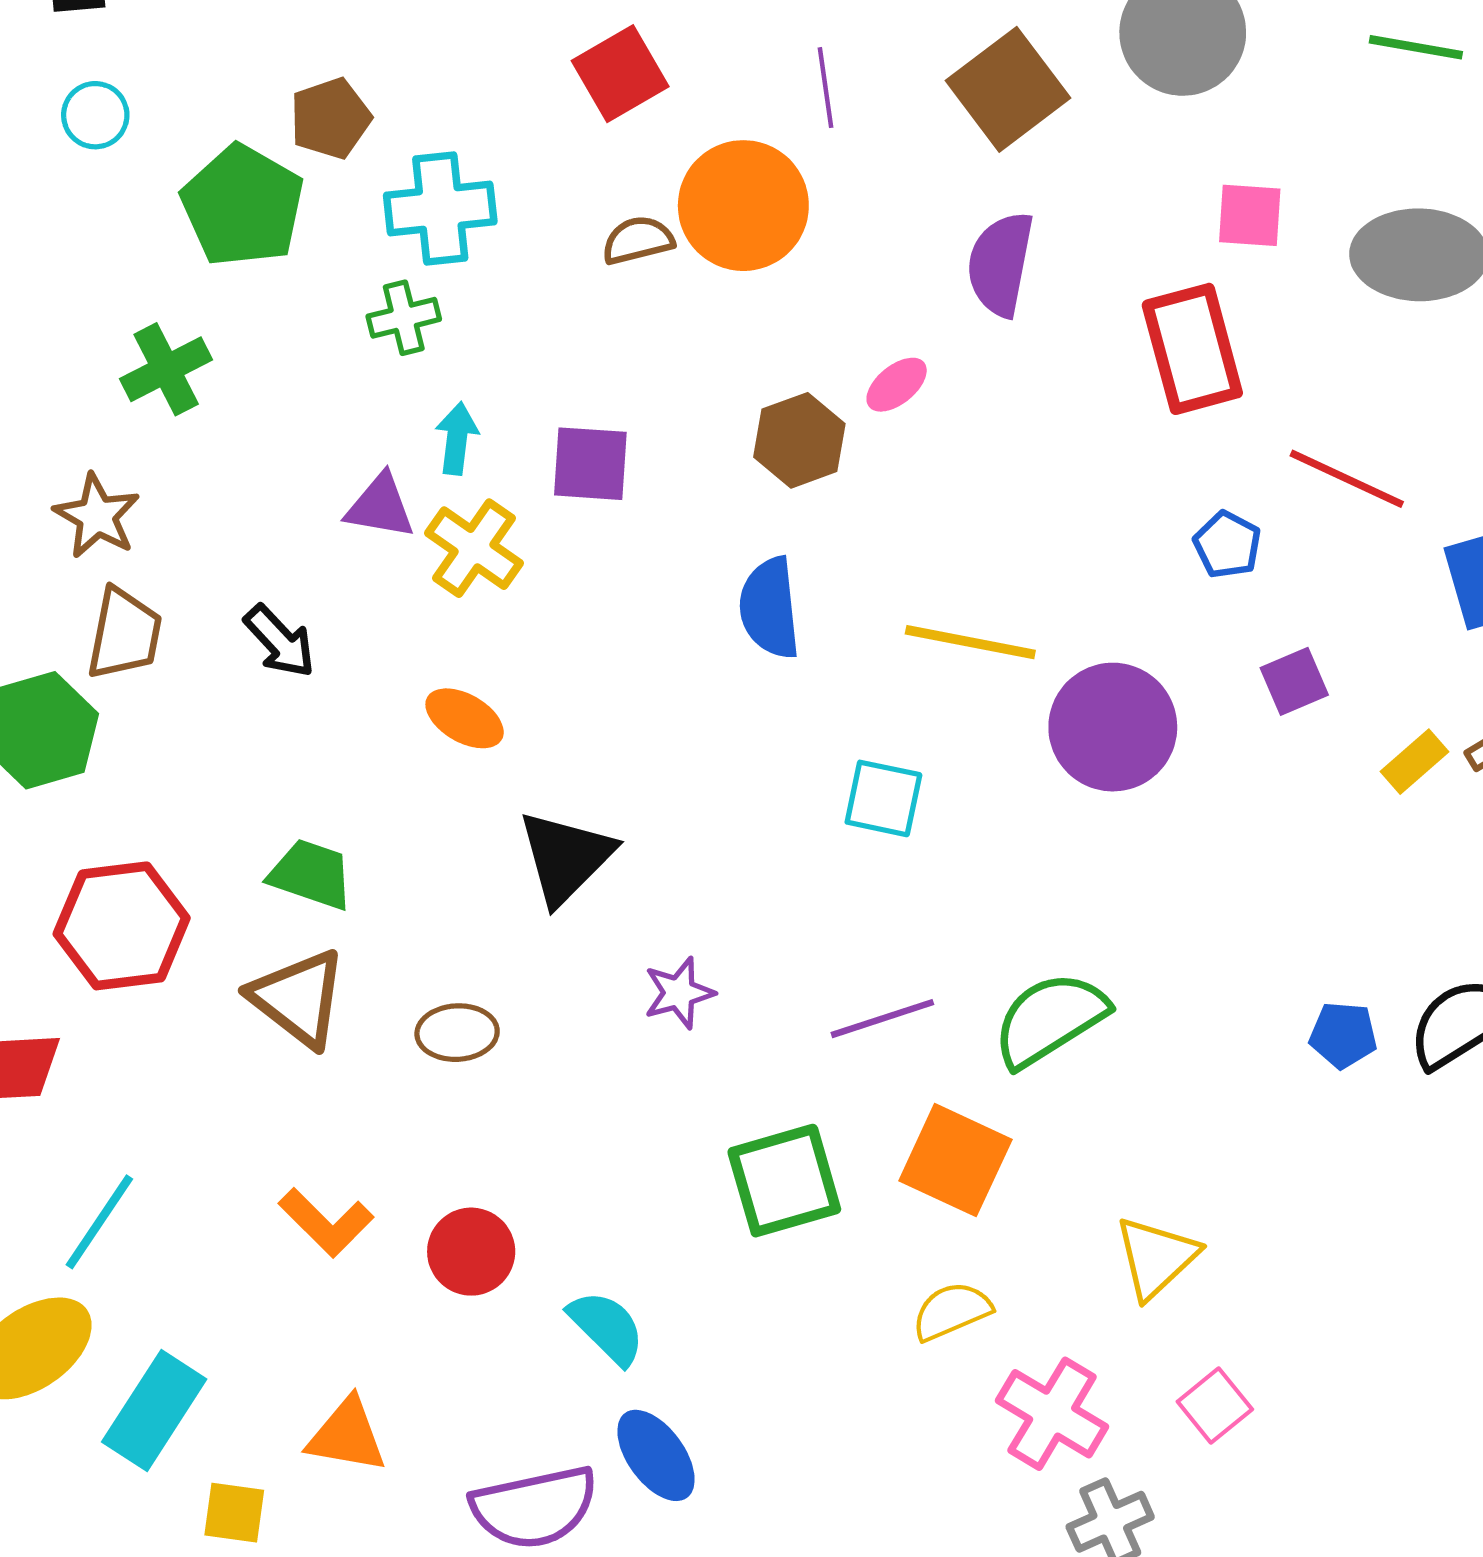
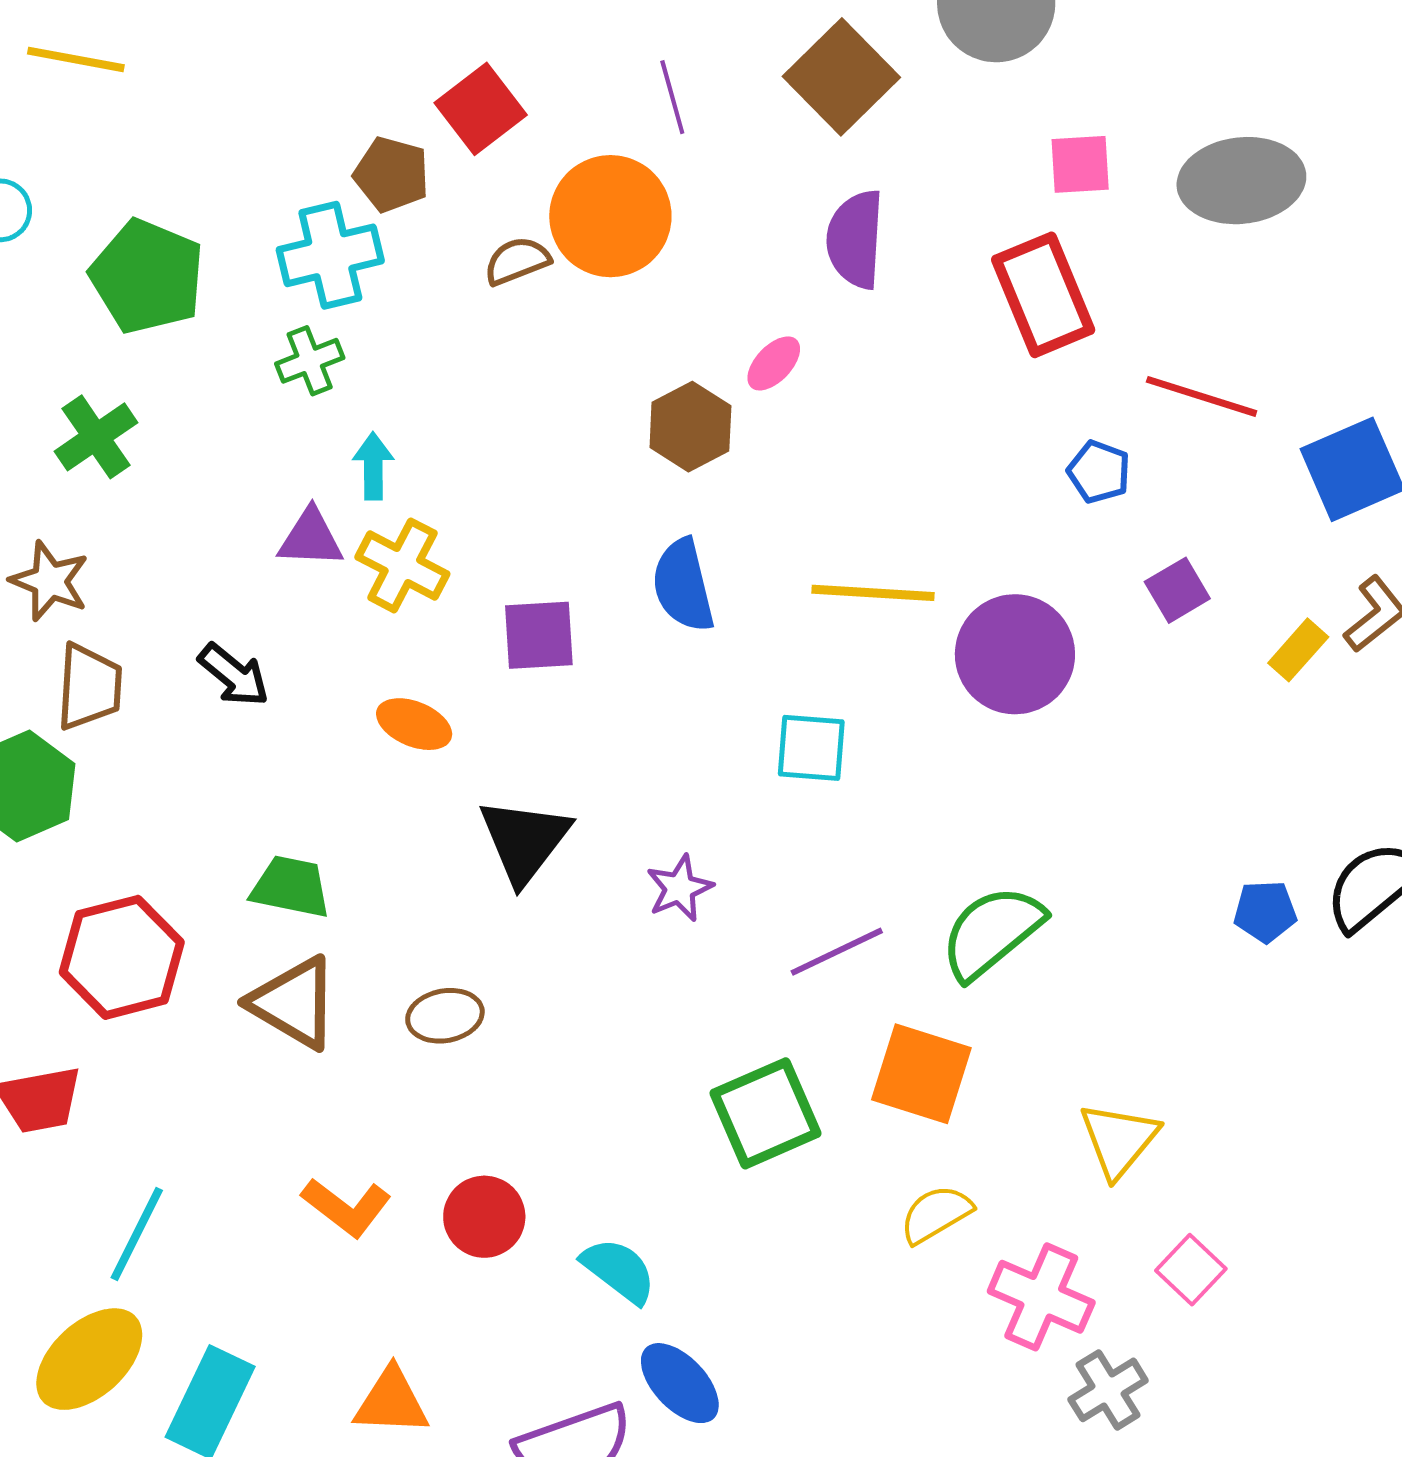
brown pentagon: (330, 118) -> (391, 174), moved, turned -30
purple square: (590, 464) -> (539, 635), moved
purple star: (679, 993) -> (680, 888), moved

